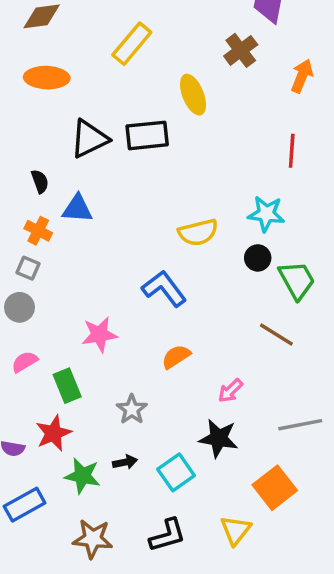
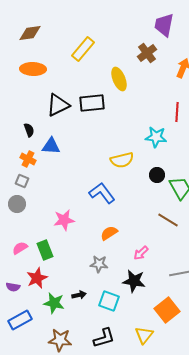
cyan star: (266, 214) -> (156, 137), moved
pink semicircle: (25, 362) -> (20, 248), moved
gray star: (132, 409) -> (99, 264), moved, turned -30
cyan square: (176, 472) -> (109, 301), turned -35

